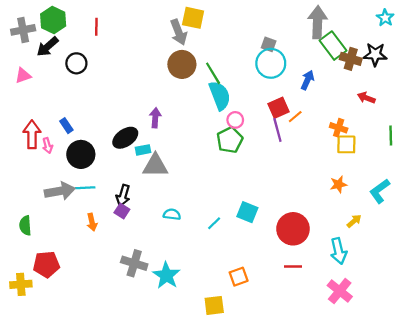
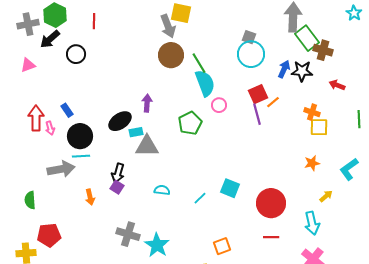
black star: (375, 54) -> (302, 71), moved
green pentagon: (230, 140) -> (190, 123), moved
cyan line: (85, 188) -> (81, 156), moved

